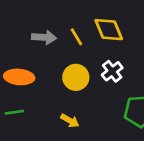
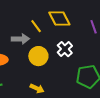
gray arrow: (44, 37) -> (20, 39), moved

